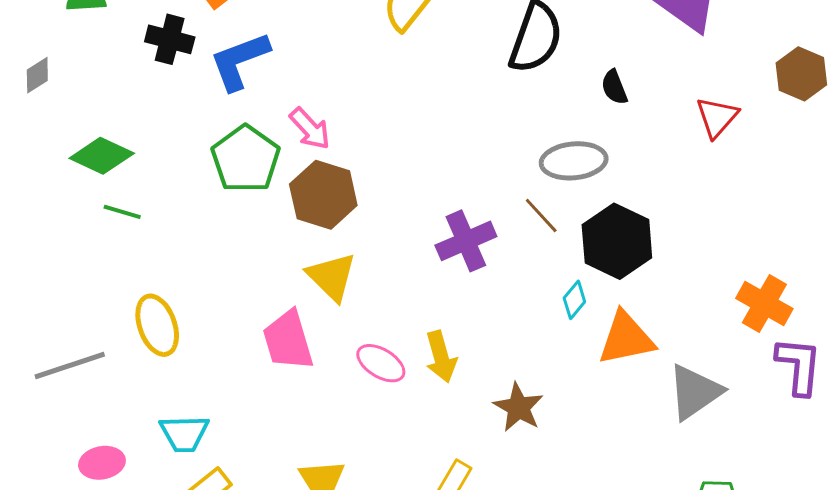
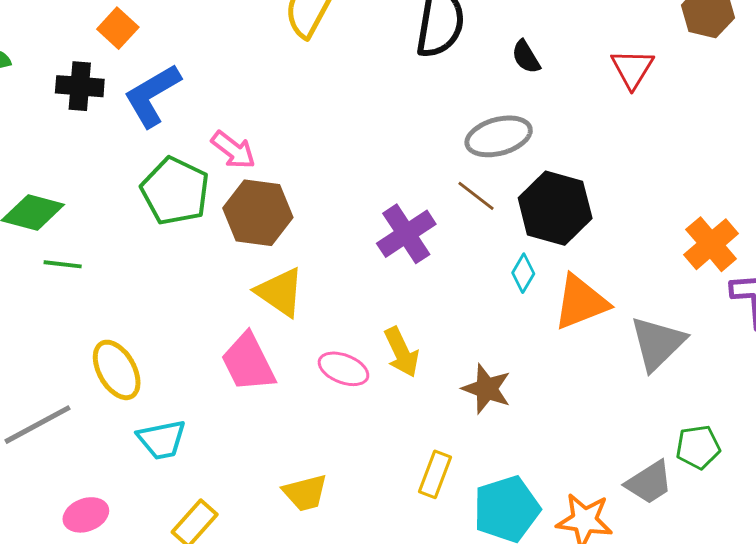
orange cross: (764, 304) -> (711, 244), turned 30
cyan trapezoid: (184, 433) -> (162, 440), moved

